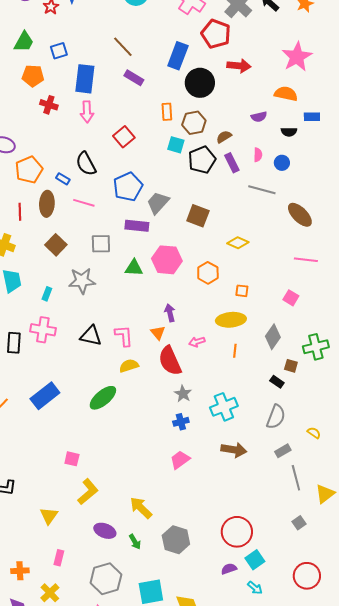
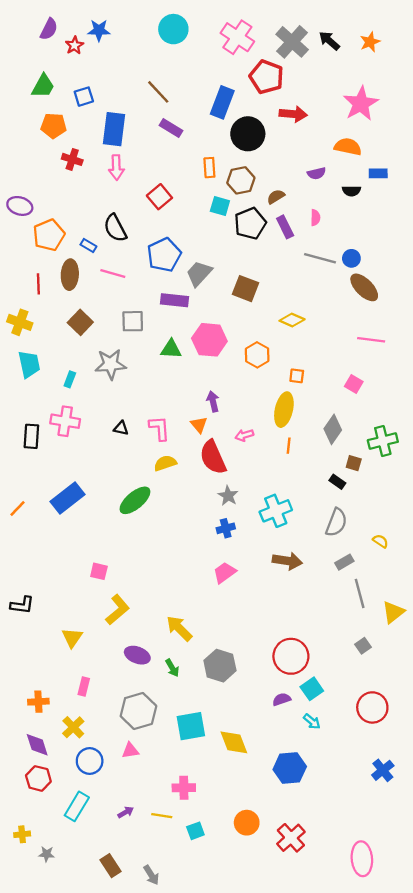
blue circle: (282, 163) -> (351, 258), moved
yellow ellipse: (231, 320) -> (284, 410), turned -72
black triangle: (91, 336) -> (121, 428), size x0.6

